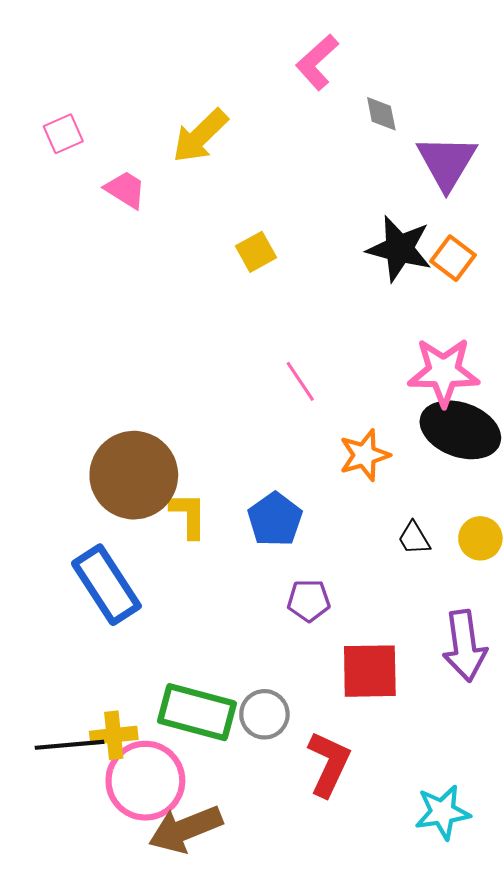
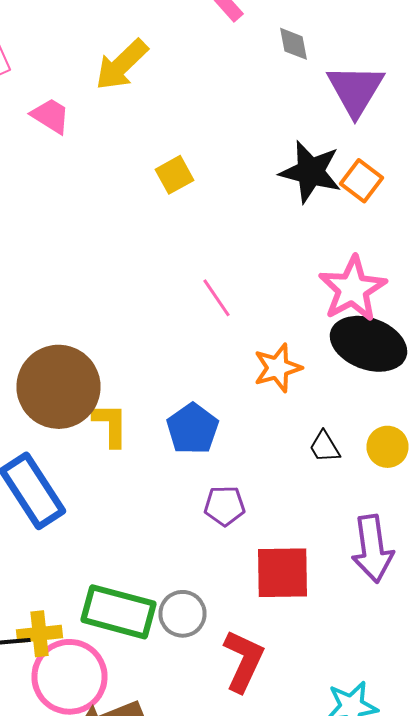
pink star: (444, 372) -> (352, 289), turned -30

